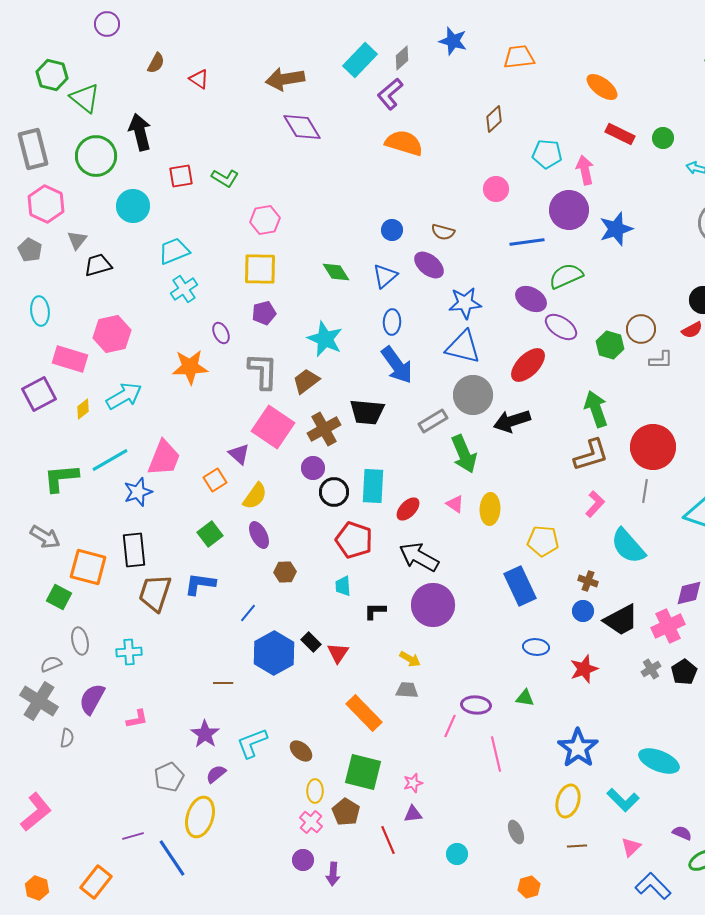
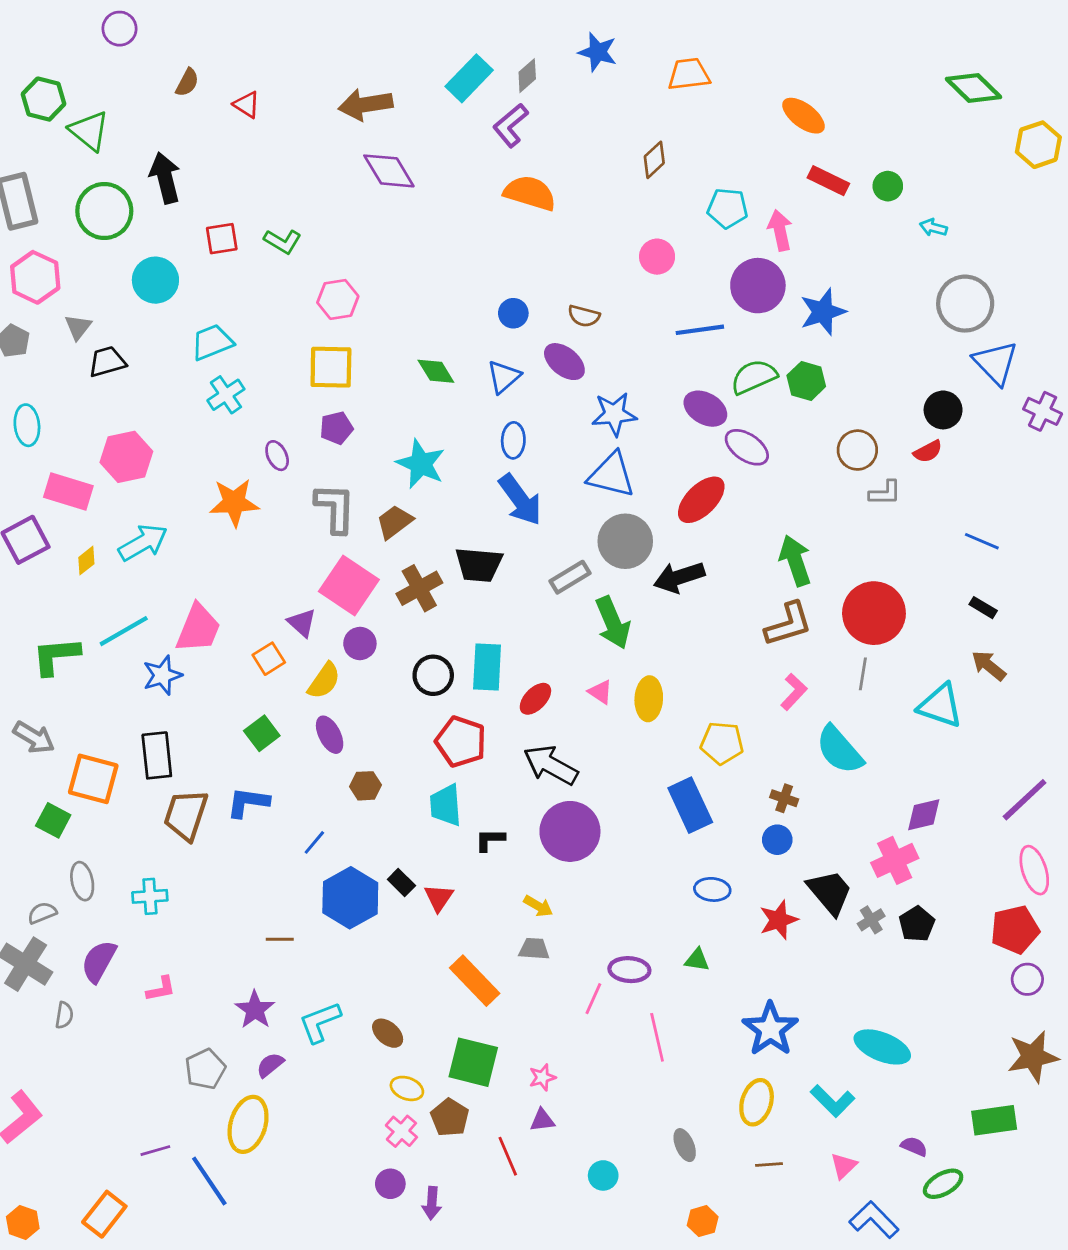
green hexagon: (610, 345) -> (806, 381), moved
purple circle: (313, 468) -> (360, 643), moved
cyan trapezoid: (343, 586) -> (446, 805), size x1.5
black trapezoid: (621, 620) -> (830, 892), moved, turned -102
yellow ellipse: (315, 791) -> (407, 1088), turned -70

